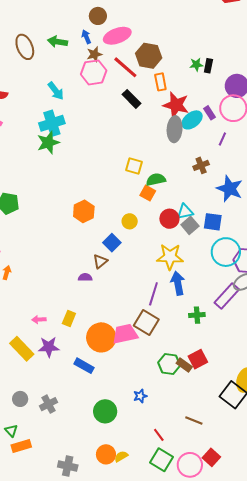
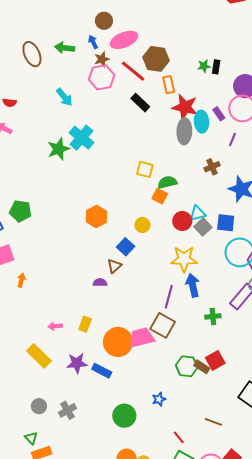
cyan ellipse: (192, 120) -> (201, 122), turned -55
cyan cross: (52, 123) -> (81, 138), moved, turned -30
purple star: (49, 347) -> (77, 363), moved

